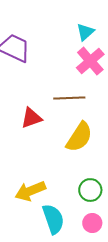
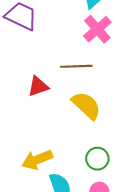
yellow semicircle: (79, 137) -> (86, 105), turned -80

